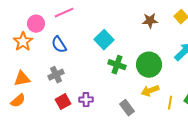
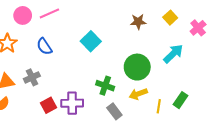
pink circle: (36, 24) -> (23, 15), moved
green cross: (117, 65) -> (105, 86), moved
gray cross: (56, 75) -> (32, 77), moved
purple cross: (86, 100) -> (72, 103), size x1.5

